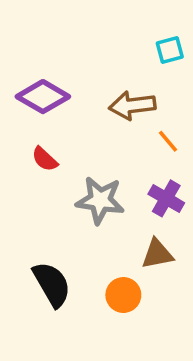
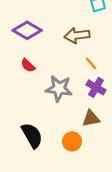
orange line: (168, 141) -> (91, 63), moved

